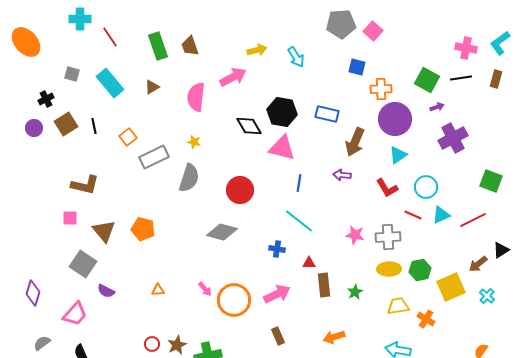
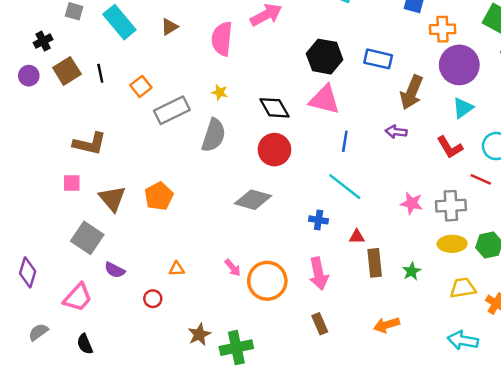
black diamond: (249, 126) -> (274, 108), moved
orange pentagon: (143, 229) -> (159, 196), turned 30
pink arrow: (277, 294) -> (319, 274), turned 104
red circle: (152, 344) -> (153, 299), moved

